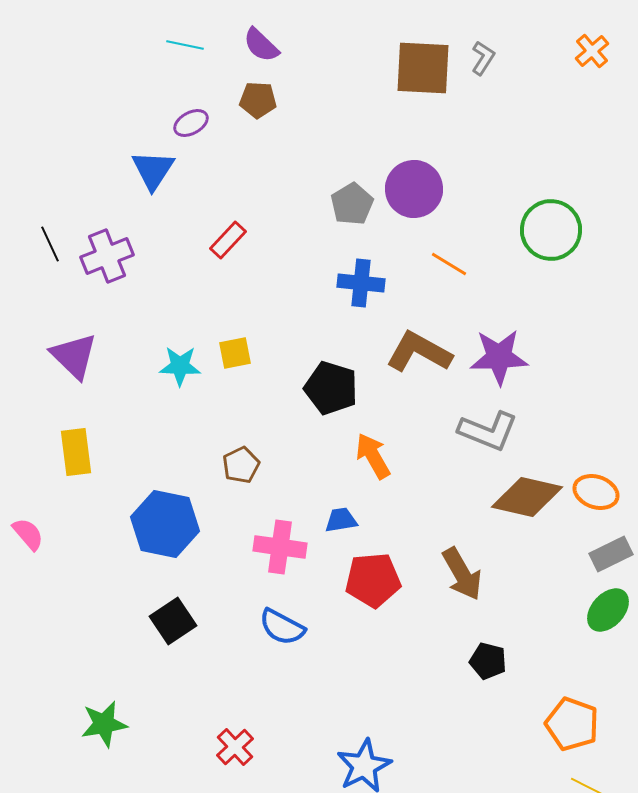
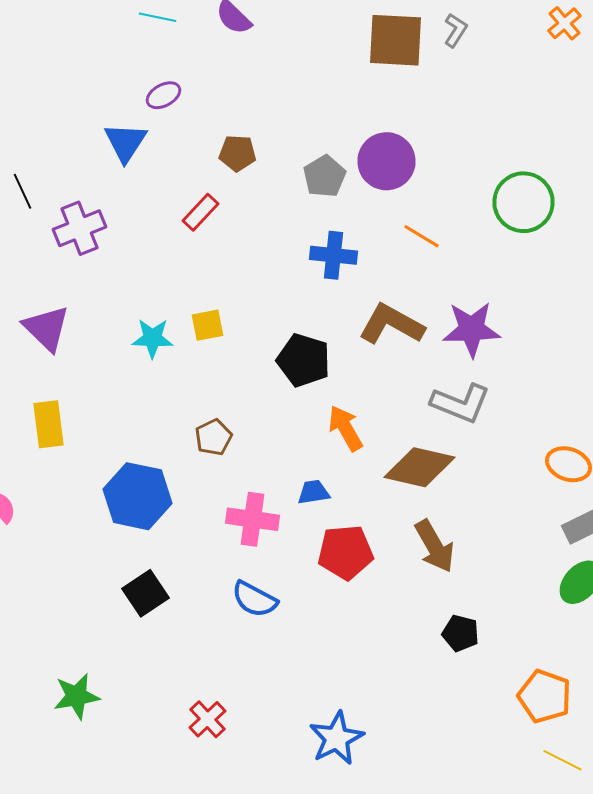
brown pentagon: (258, 100) -> (238, 153), moved
black line: (50, 244) -> (22, 191), moved
brown diamond: (527, 497) -> (420, 467), moved

